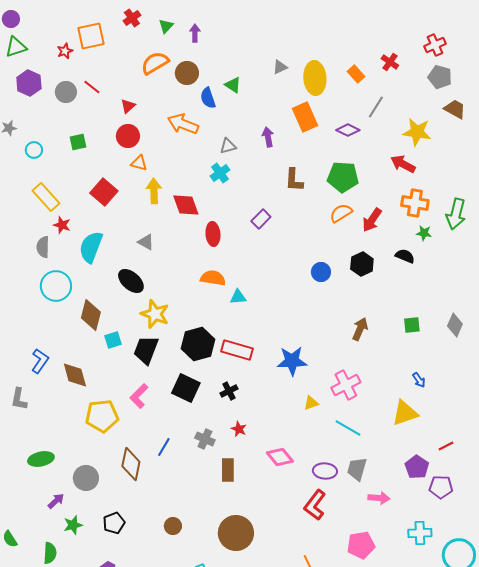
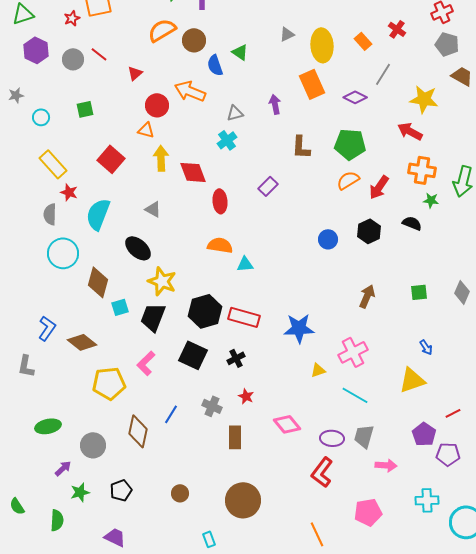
red circle: (128, 136) -> (157, 105), moved
brown diamond: (75, 375) -> (82, 342), turned -36

